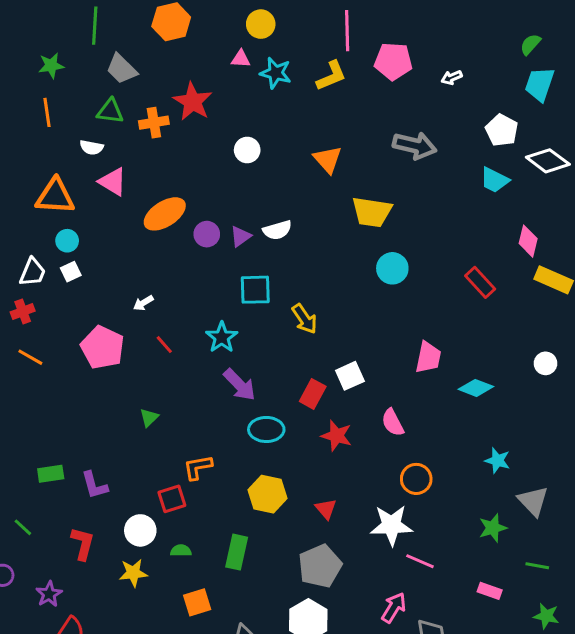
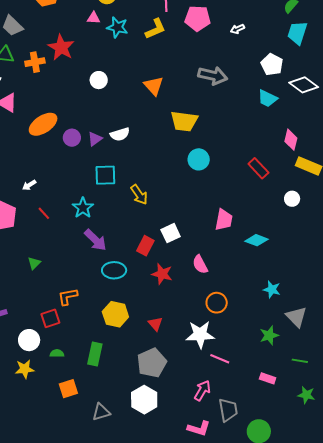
white circle: (545, 363) -> (292, 199), moved

